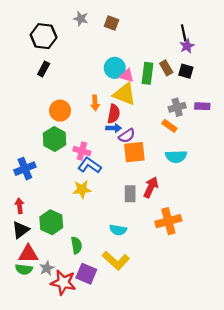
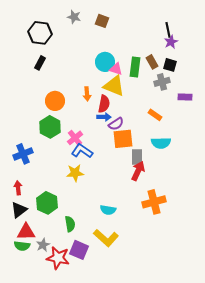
gray cross: (177, 107) -> (162, 82), moved
pink cross: (82, 151) -> (75, 138), turned 35
gray rectangle: (130, 194) -> (137, 157), moved

